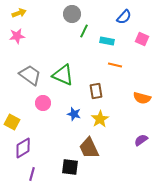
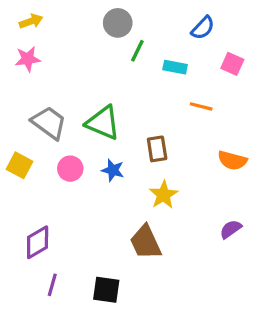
orange line: (115, 65) -> (201, 106), moved
blue star: (74, 114) -> (113, 170), moved
yellow square: (12, 122) -> (20, 165), moved
black square: (70, 167) -> (106, 290), moved

